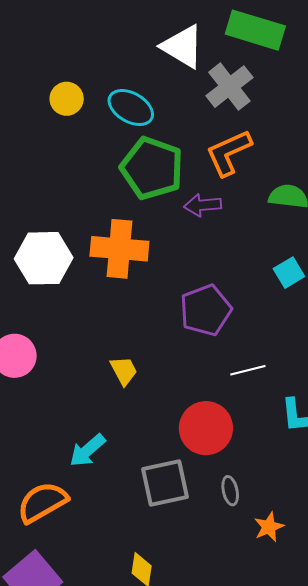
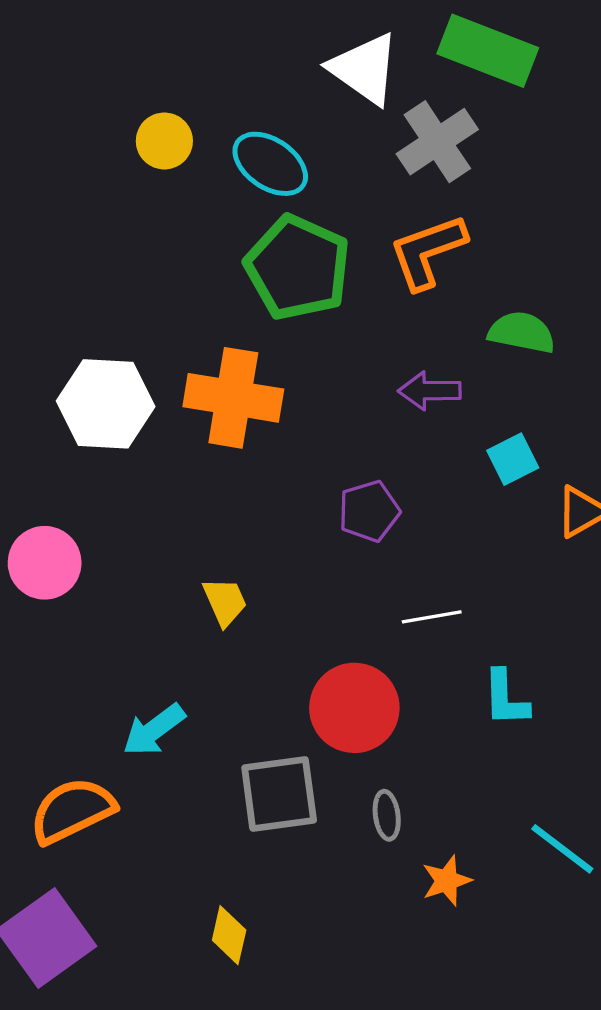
purple arrow: (203, 205) -> (430, 391), moved
purple pentagon: (206, 310) -> (369, 511), size x0.7

